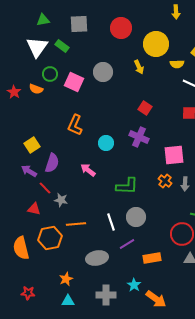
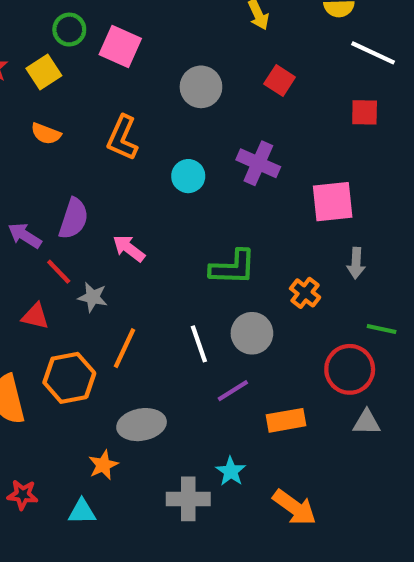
gray circle: (103, 72) -> (201, 87), moved
orange semicircle: (36, 89) -> (46, 134), moved
red square: (145, 108) -> (280, 80), moved
yellow square: (32, 145) -> (44, 72), moved
pink arrow: (88, 170) -> (129, 248), moved
orange cross: (165, 181) -> (305, 293), moved
orange line: (76, 224) -> (125, 348), turned -60
gray ellipse: (97, 258) -> (142, 425), moved
cyan star: (134, 285) -> (231, 471), moved
cyan triangle: (68, 301) -> (82, 512), moved

